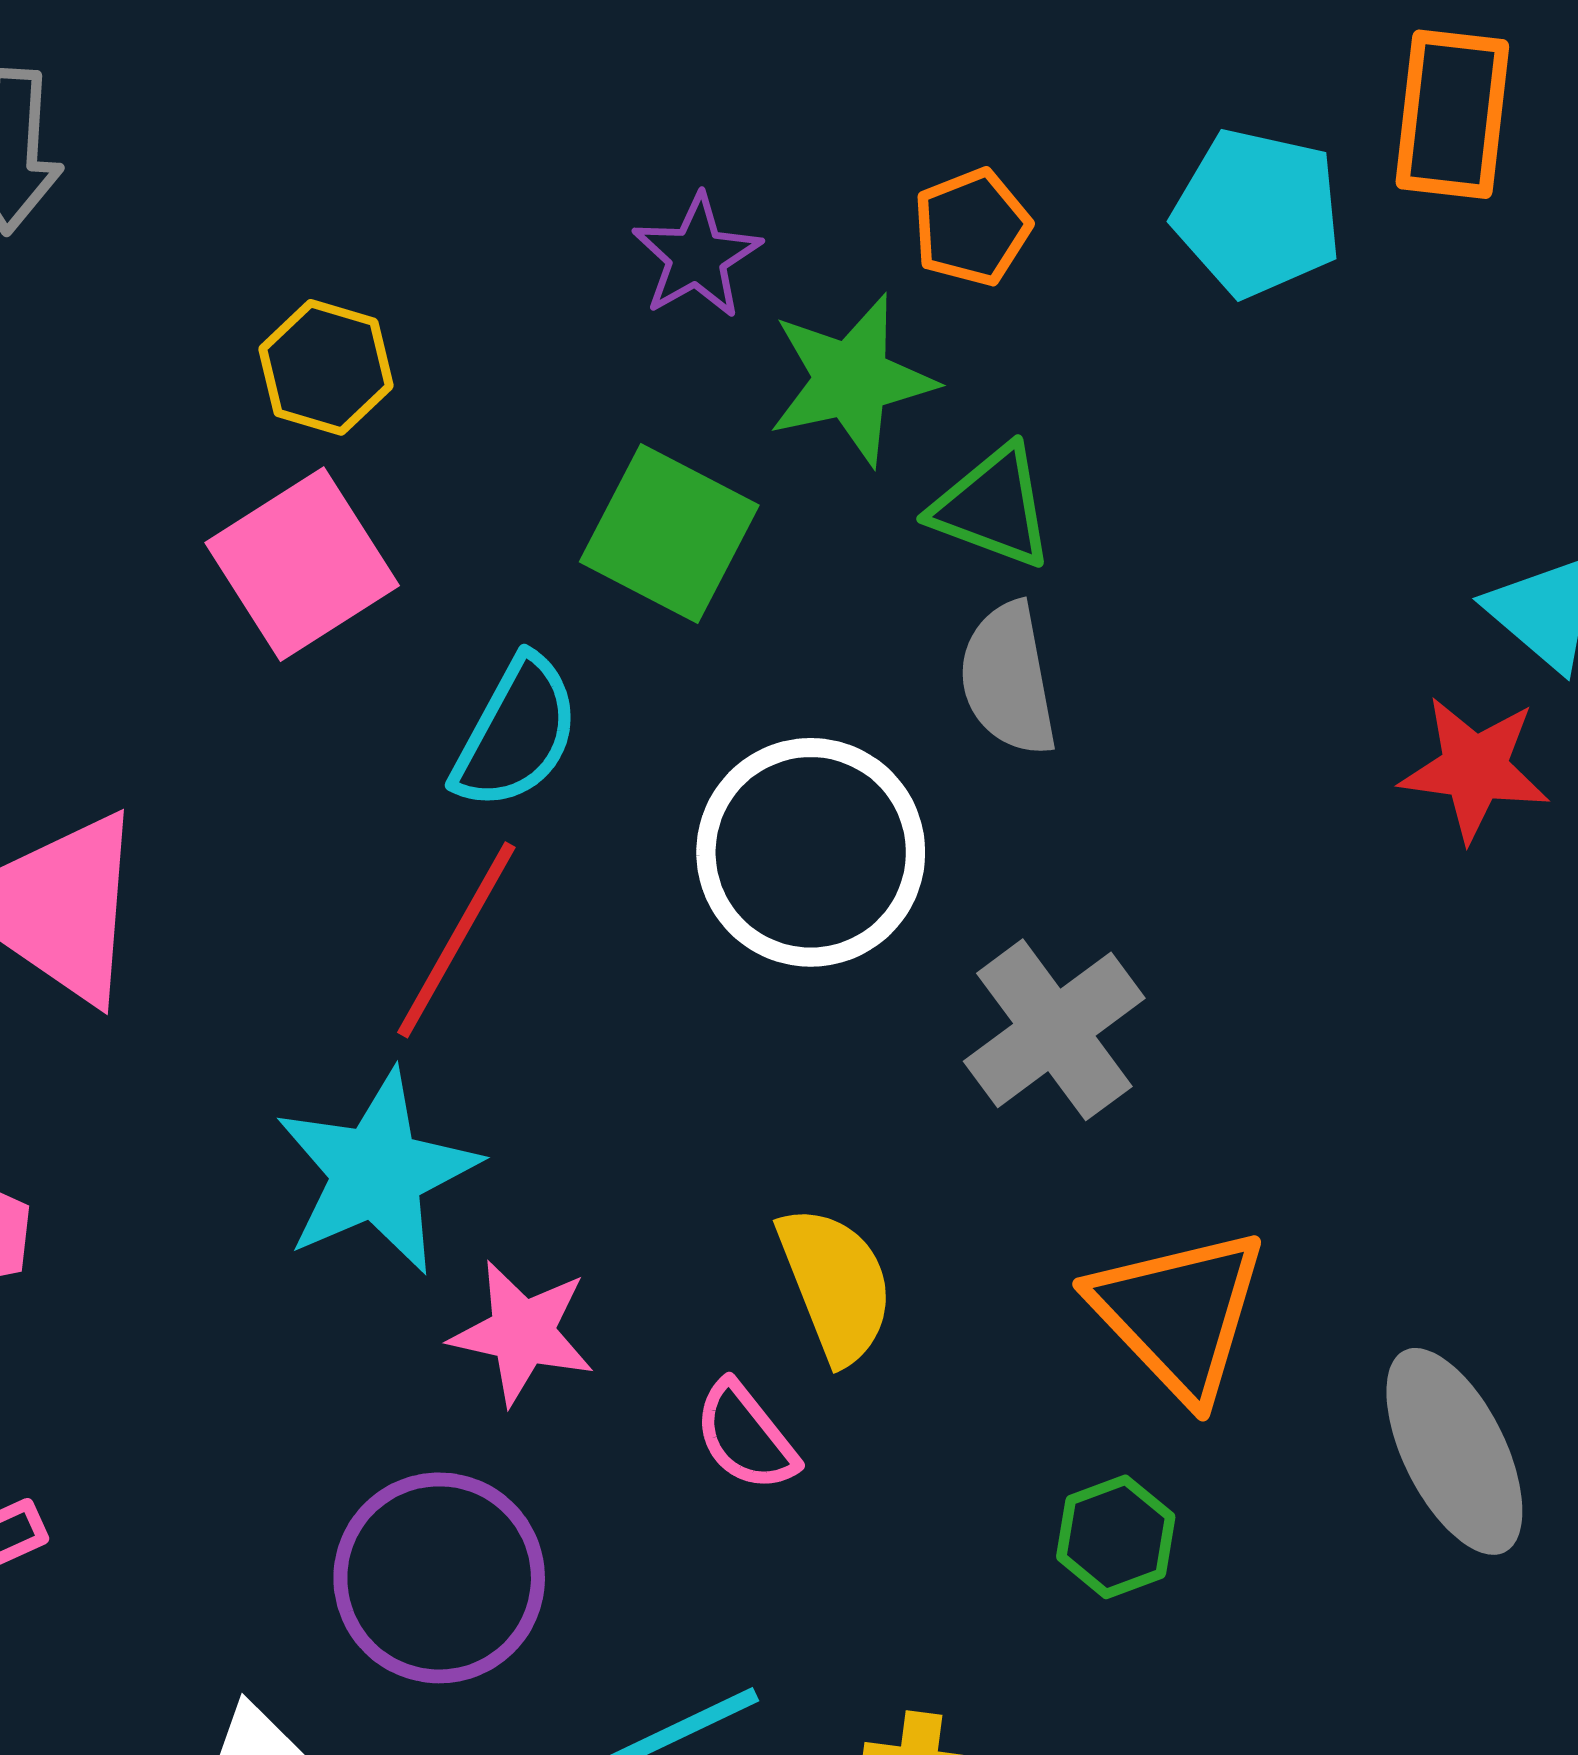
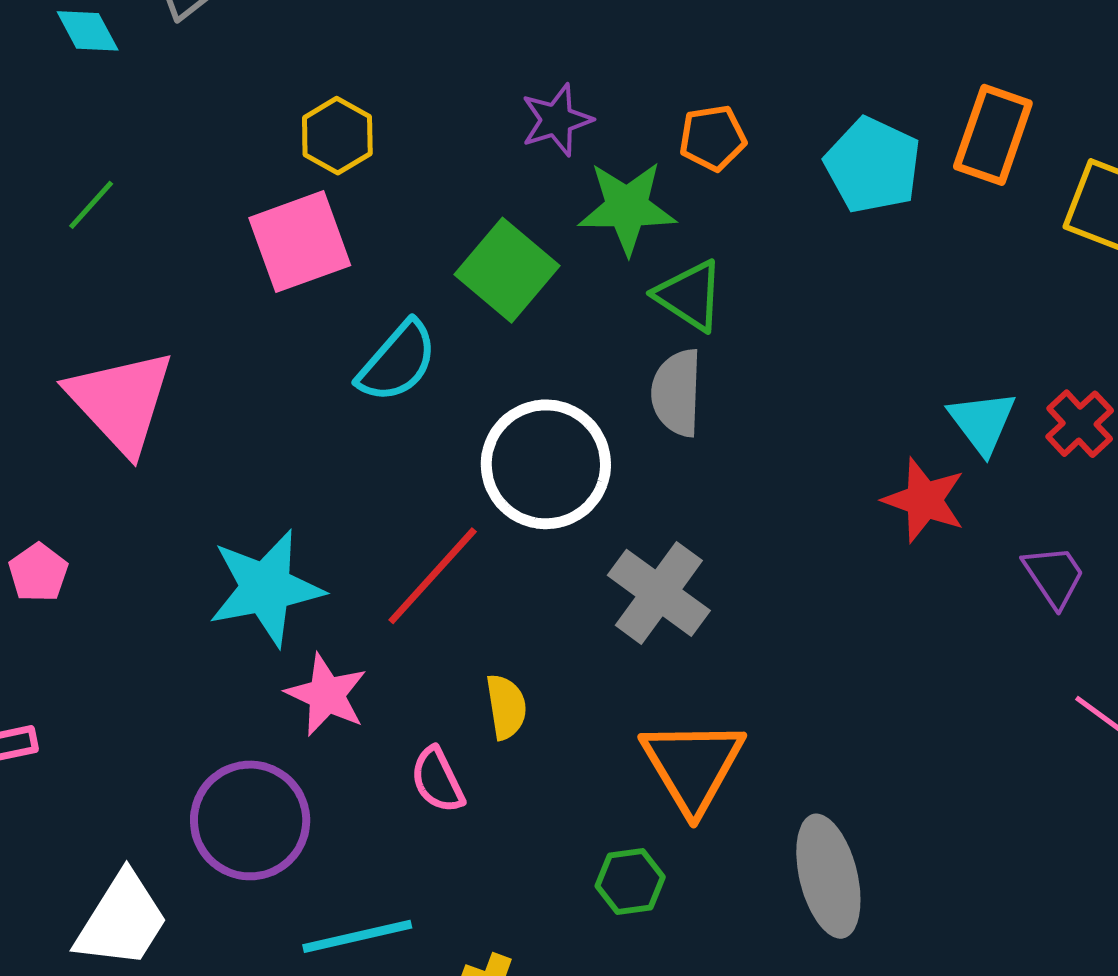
red line: (456, 940) -> (433, 576), moved
gray cross: (1054, 1030) -> (659, 593), turned -30
yellow semicircle: (836, 1284) -> (506, 707), size x0.7

